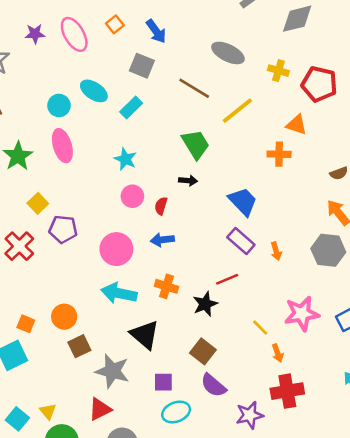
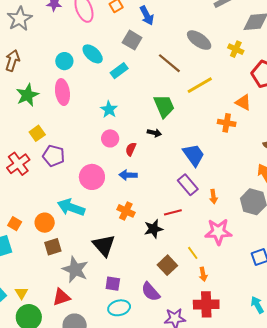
yellow cross: (278, 71) -> (236, 49), moved
cyan arrow: (119, 293) -> (71, 207), moved
pink star: (302, 314) -> (218, 232), moved
brown square: (203, 351) -> (167, 265), moved

